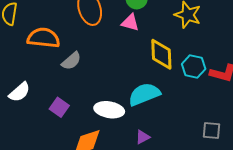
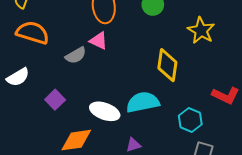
pink triangle: (130, 23) -> (99, 41), moved
orange semicircle: (44, 38) -> (33, 33), moved
cyan hexagon: (194, 66) -> (190, 120), moved

